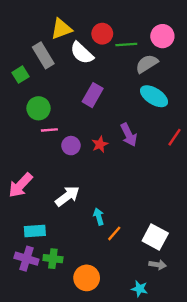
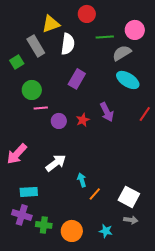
red circle: (102, 34) -> (87, 14), moved
white semicircle: (82, 53) -> (68, 44), turned -125
green cross: (53, 259) -> (44, 225), moved
cyan star: (140, 289) -> (106, 231), moved

